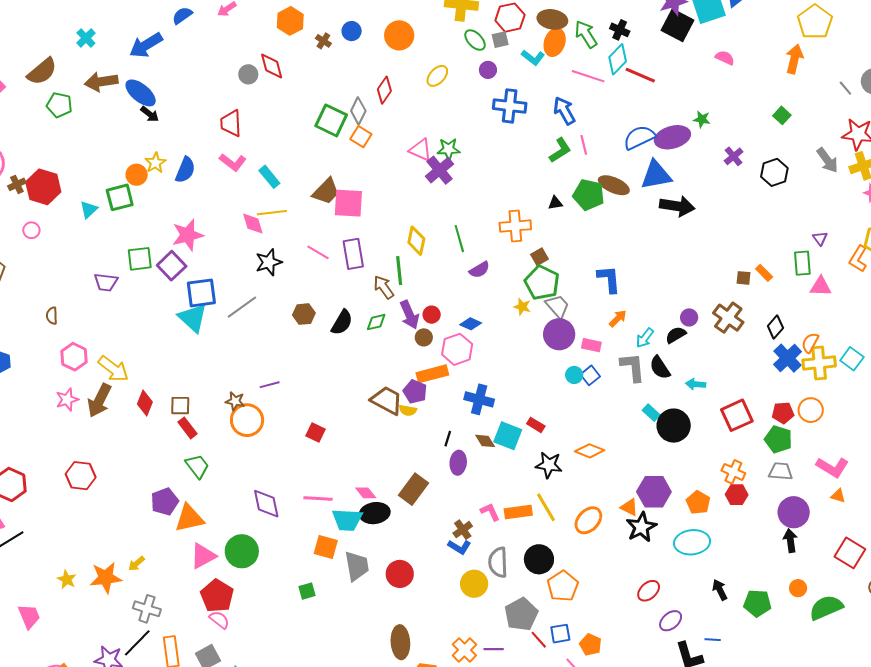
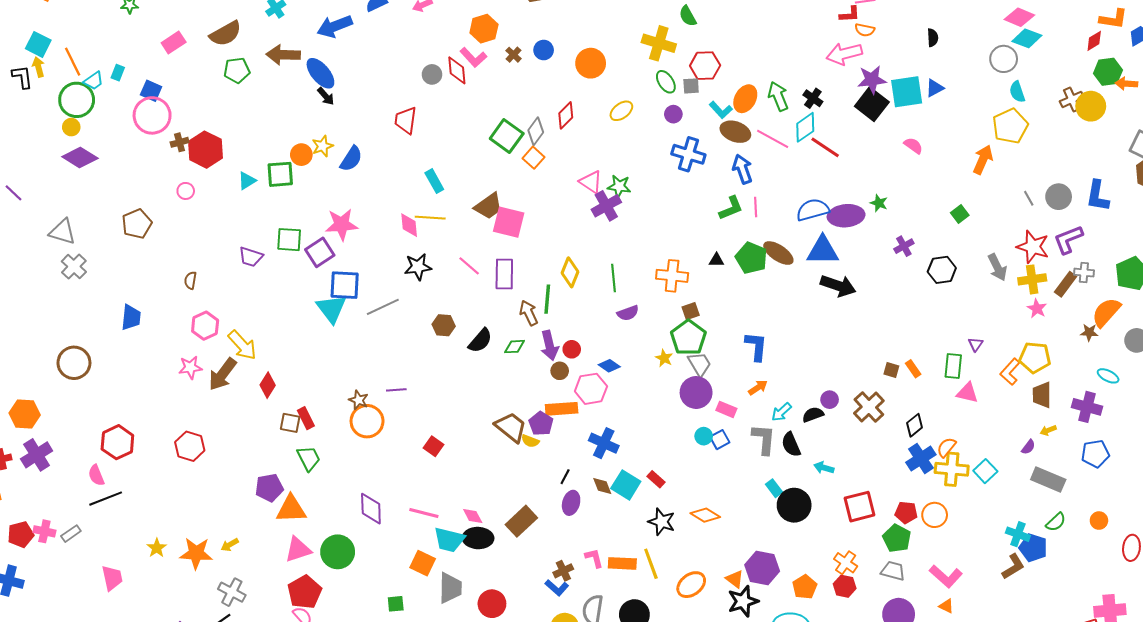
brown ellipse: (552, 19) -> (735, 132), moved
green pentagon: (59, 105) -> (237, 70), turned -30
pink L-shape: (233, 162) -> (473, 57), moved
brown square: (180, 406) -> (290, 423), moved

